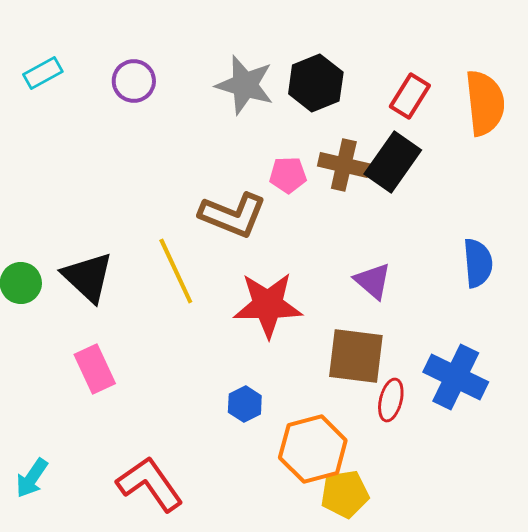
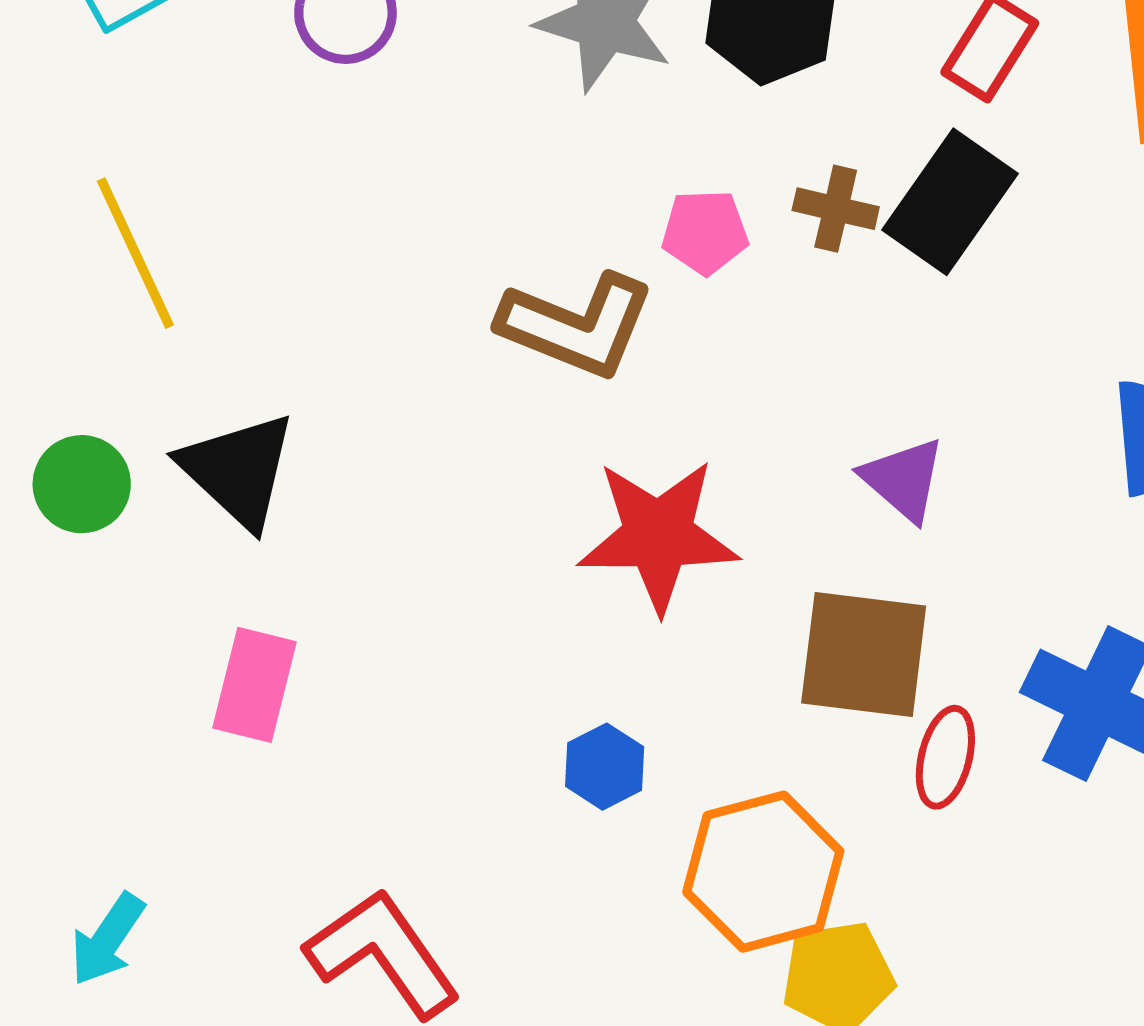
brown cross: (344, 165) -> (836, 209), size x0.7
yellow line: (176, 271) -> (135, 253), moved
pink rectangle: (95, 369) -> (254, 685), turned 39

